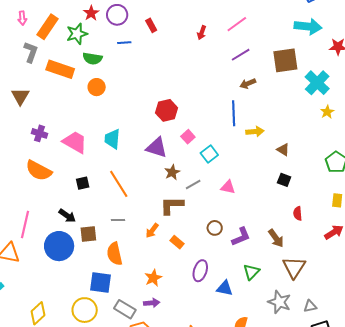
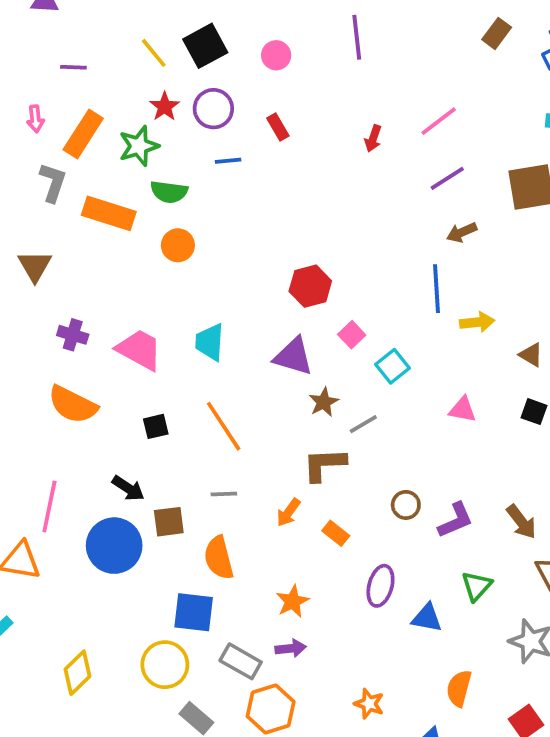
pink triangle: (228, 187) -> (463, 410), moved

